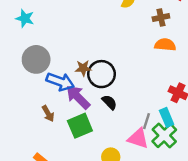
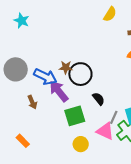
gray circle: (36, 59) -> (16, 69), moved
black semicircle: (109, 102) -> (99, 99), moved
green square: (80, 126) -> (75, 116), moved

